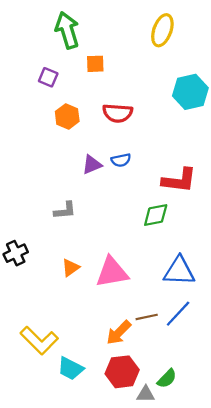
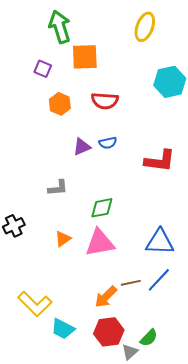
orange square: (95, 64) -> (85, 57), size x1.6
green diamond: (156, 215) -> (102, 208), moved
gray triangle: (146, 394) -> (130, 352), turned -42

